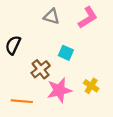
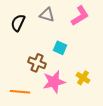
black semicircle: (13, 45) -> (18, 23), moved
brown cross: (41, 69) -> (37, 63), turned -30

